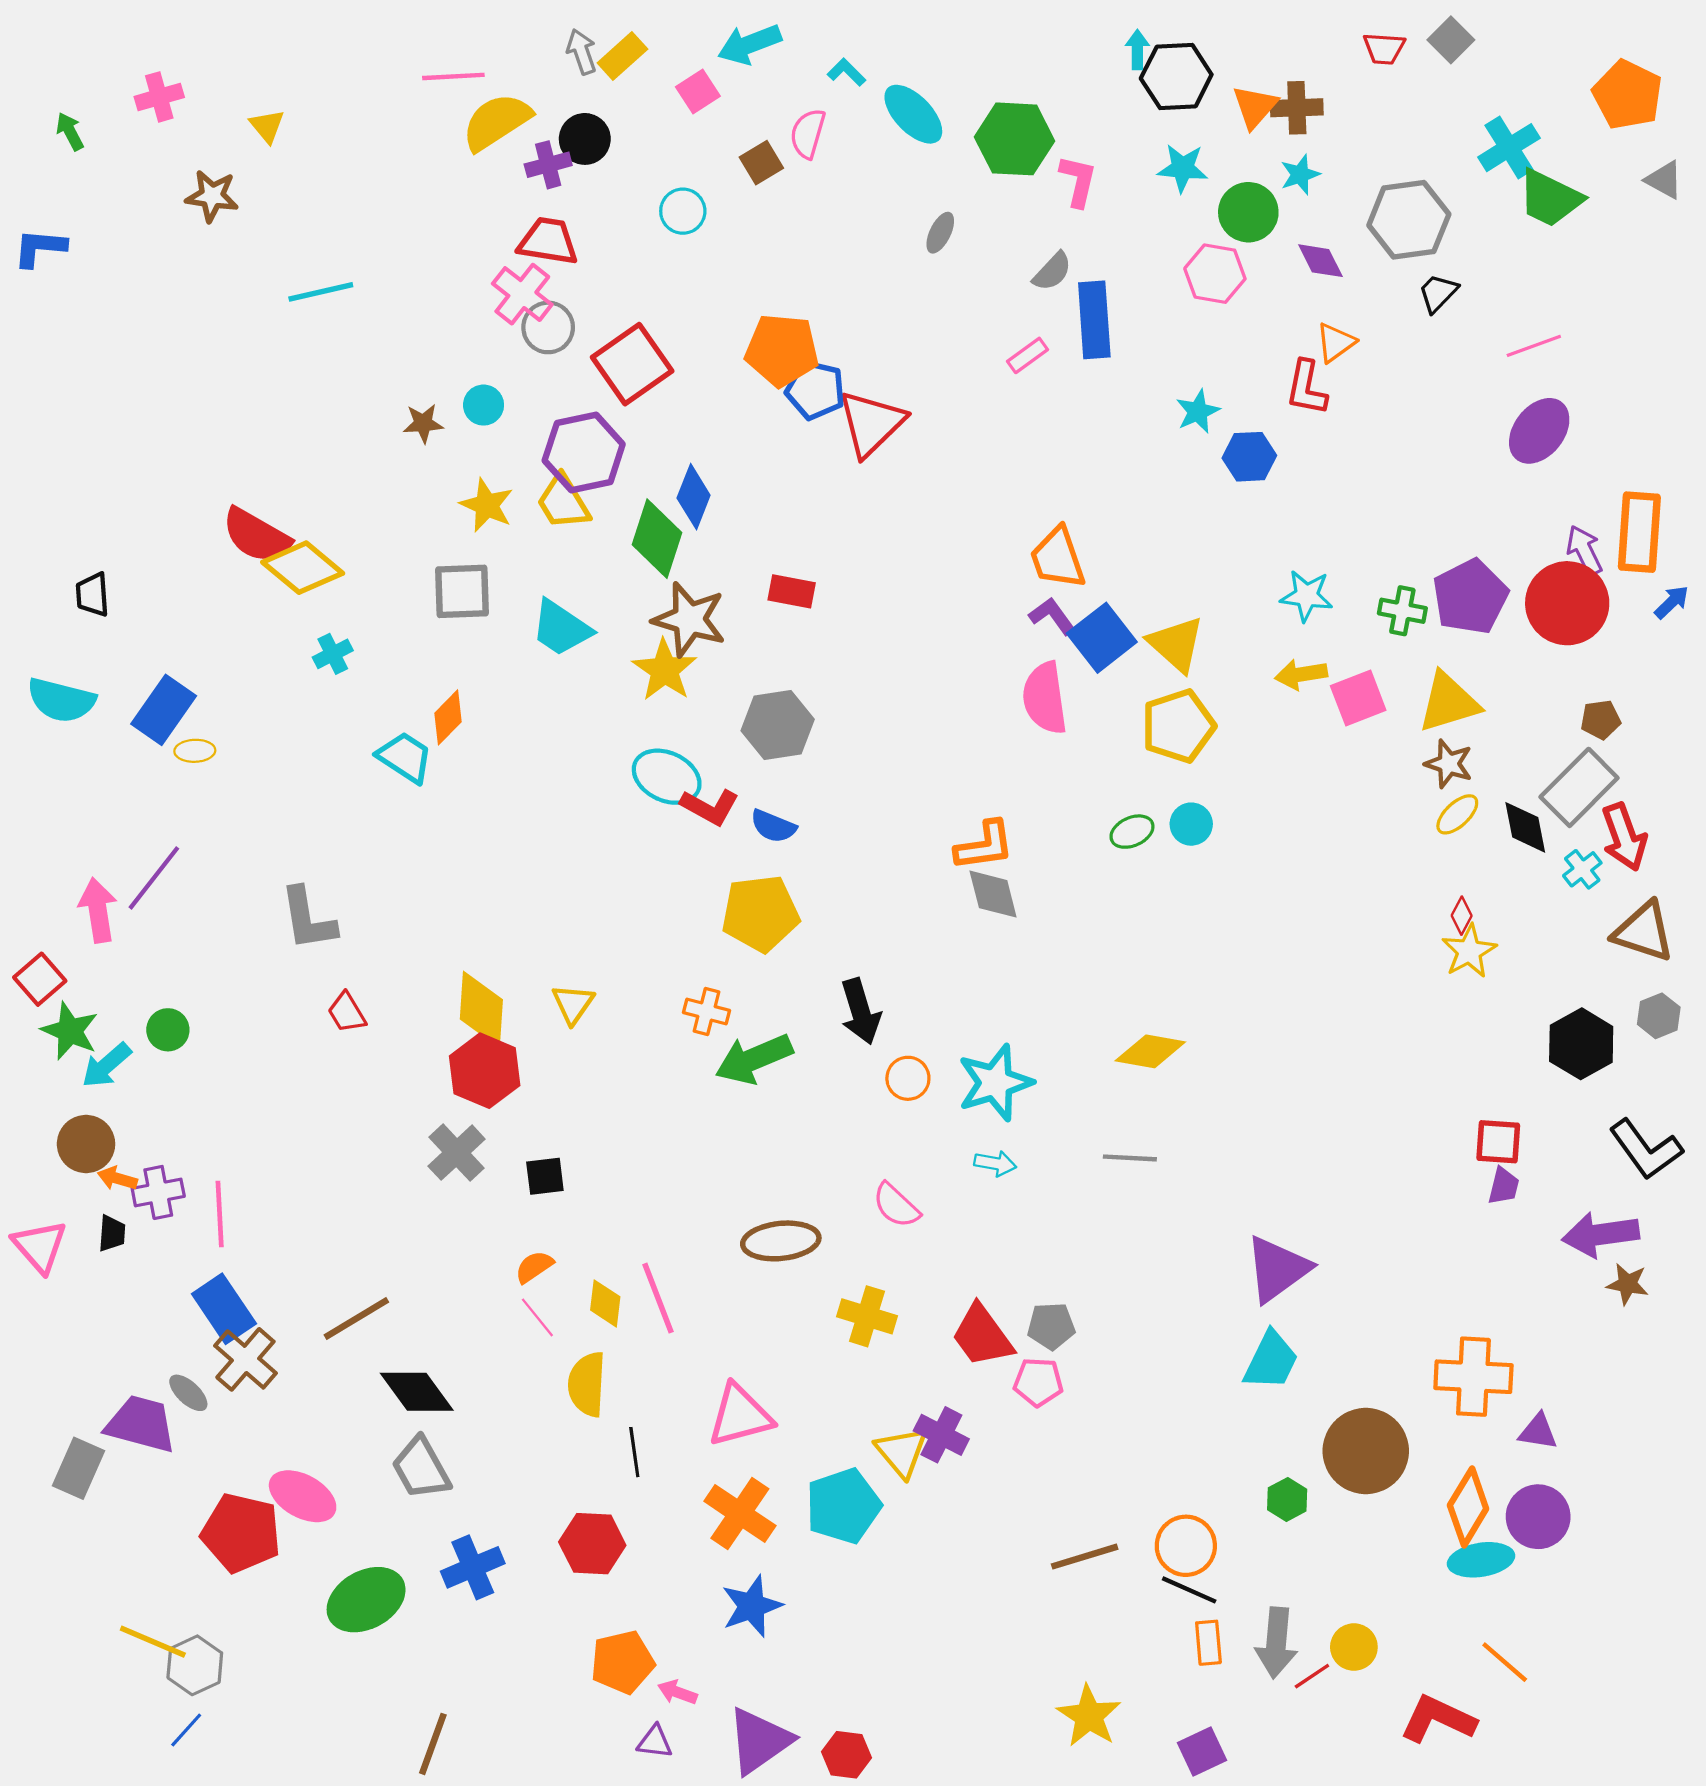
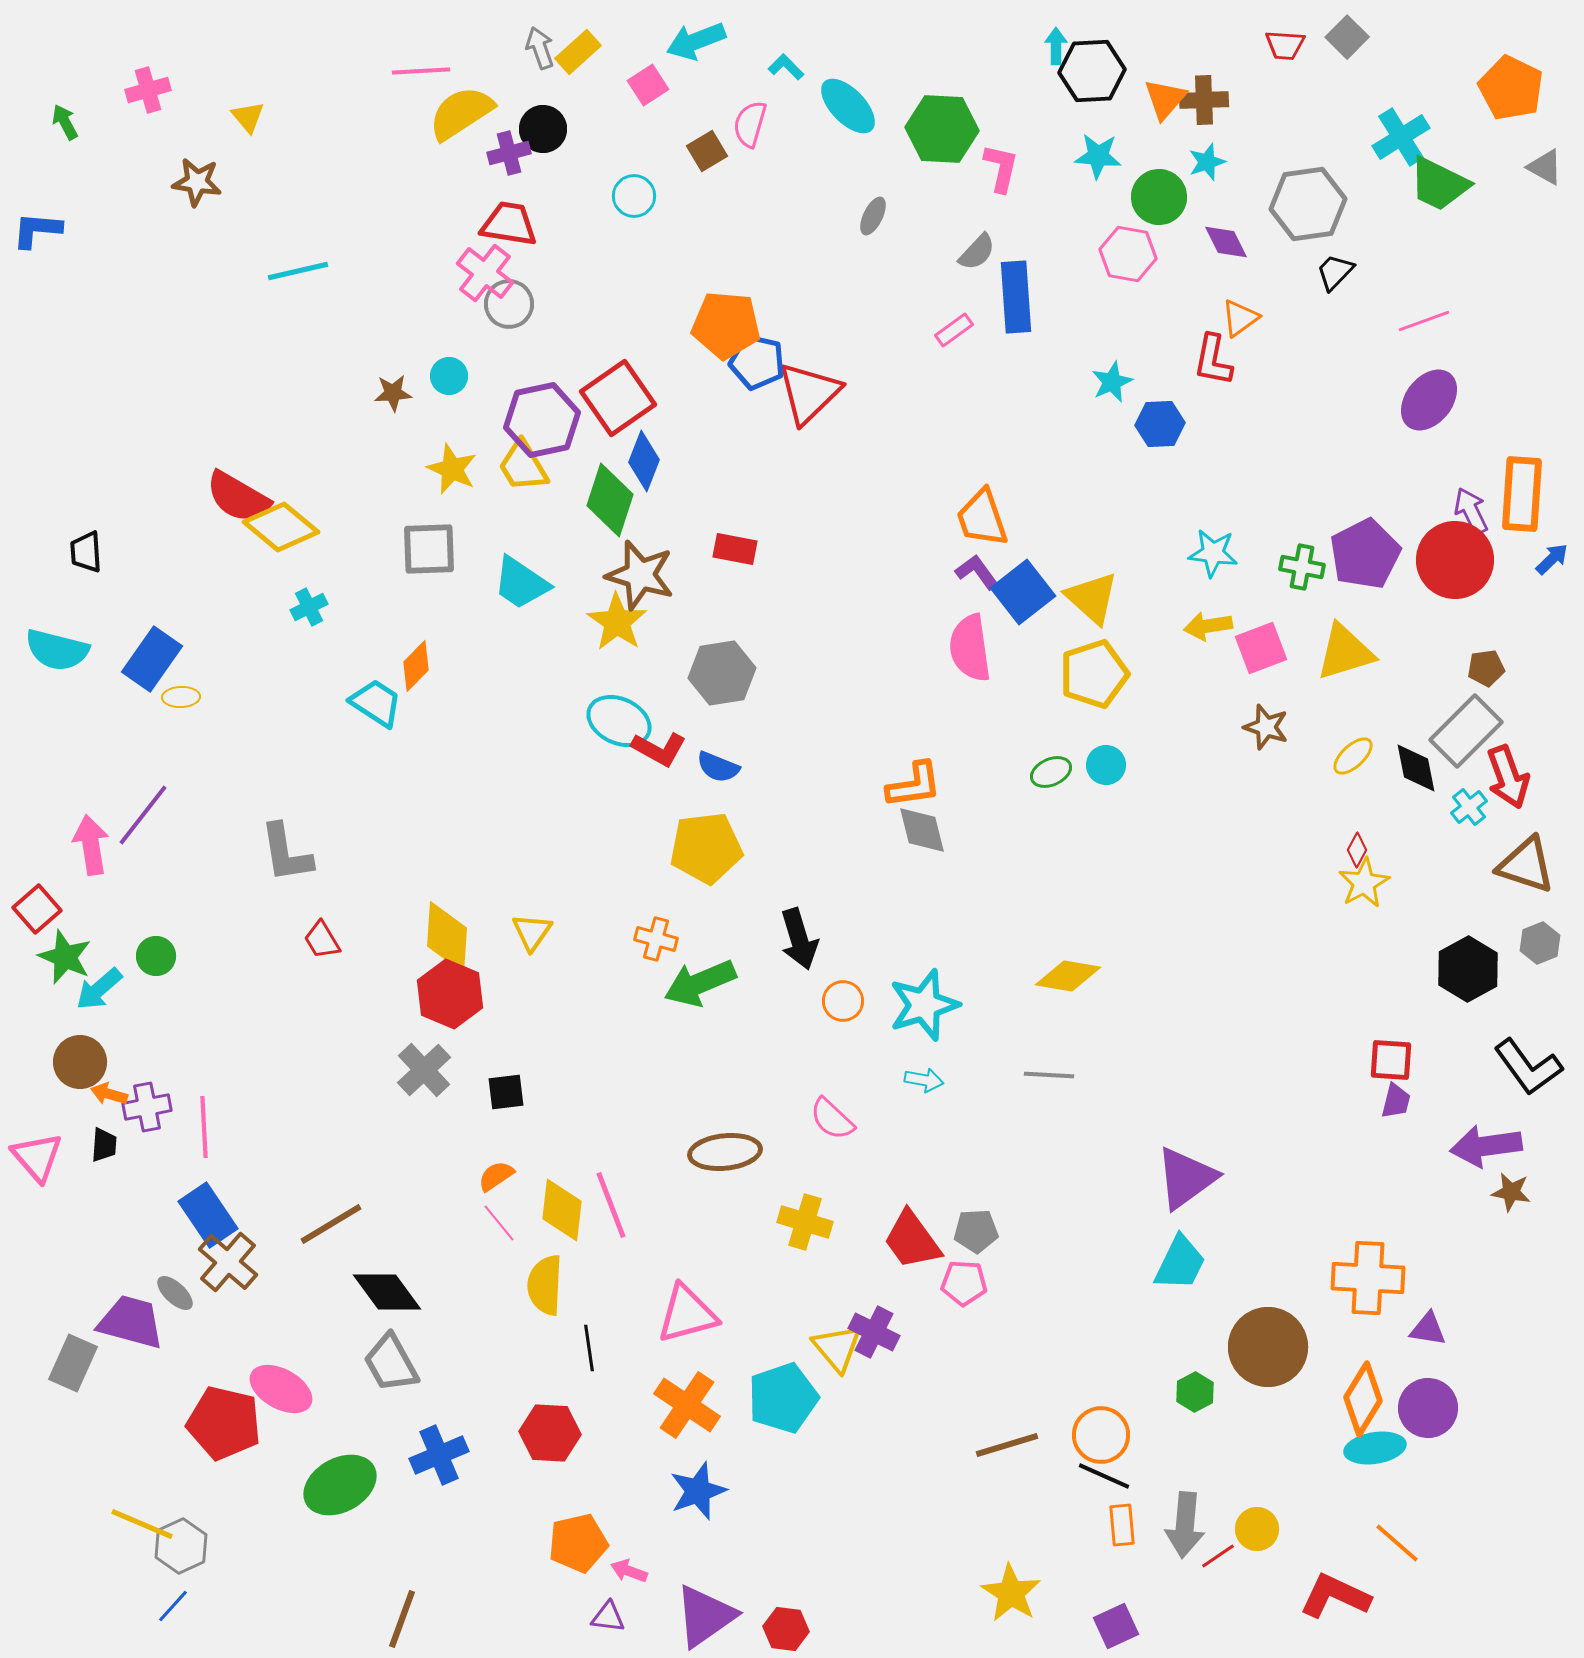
red square: (632, 364) -> (618, 398), moved
brown star: (1449, 764) -> (1266, 727), moved
yellow diamond: (605, 1303) -> (562, 1210), size x1.4

